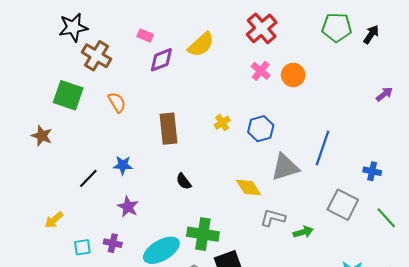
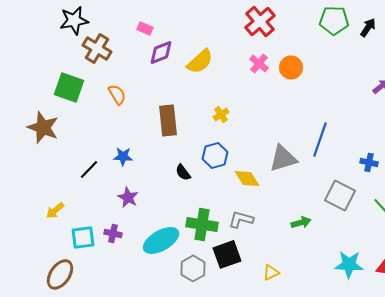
yellow semicircle: (201, 45) -> (200, 61), moved
blue hexagon: (261, 129) -> (215, 155), moved
brown star: (42, 136) -> (43, 127), size x1.5
gray L-shape: (273, 218) -> (241, 219), moved
cyan square: (82, 247) -> (83, 237), size x1.4

